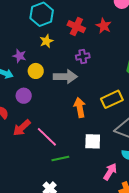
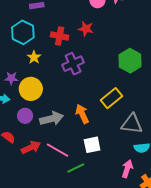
purple cross: (83, 57) -> (73, 64), size x1.5
yellow circle: (36, 71) -> (31, 89), size x1.5
gray arrow: (65, 77) -> (52, 119), moved
red arrow: (22, 128) -> (31, 147), turned -150
white square: (93, 141) -> (92, 145), moved

